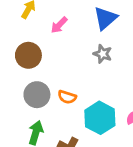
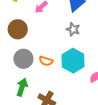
cyan hexagon: (100, 118) -> (73, 61), moved

